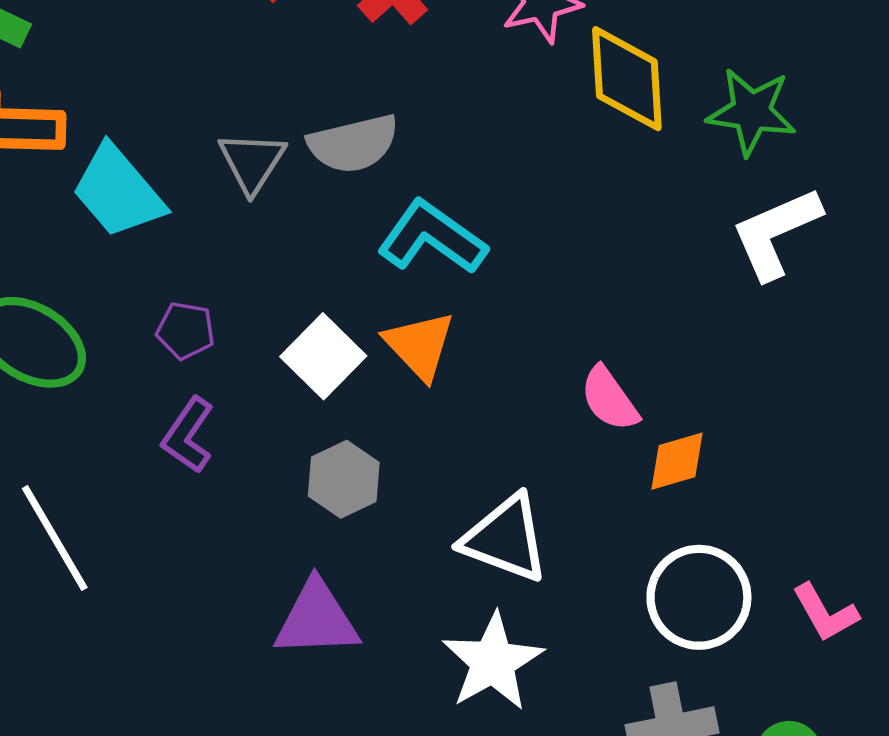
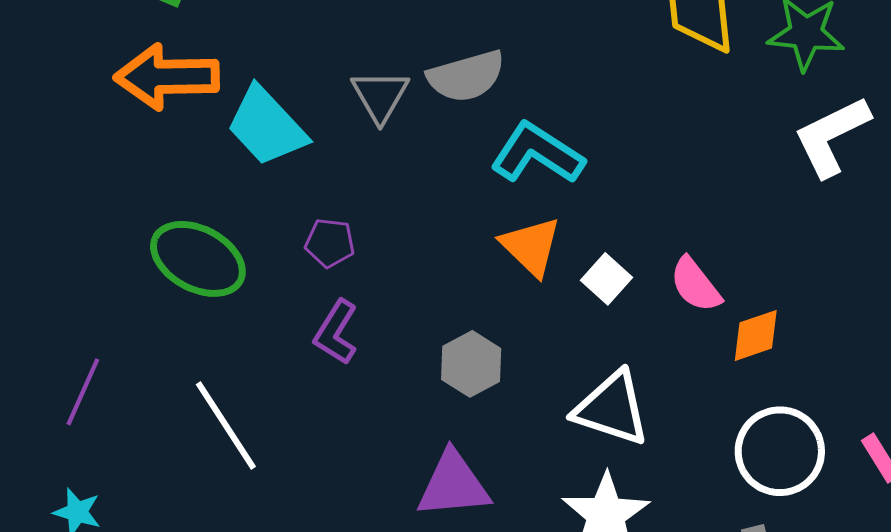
white square: (323, 356) -> (607, 279), moved, size x0.7

